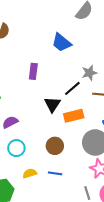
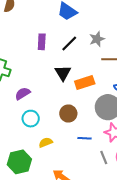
black line: (72, 88) -> (69, 43), moved
blue line: (55, 173) -> (84, 138), moved

